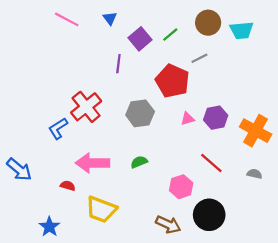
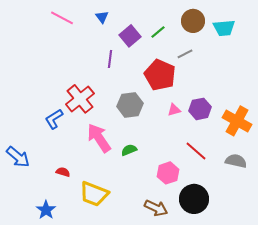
pink arrow: (93, 163) -> (99, 138), moved, turned 56
gray semicircle: (254, 174) -> (236, 161), size x1.5

